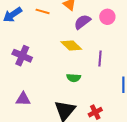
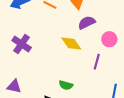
pink circle: (107, 17) -> (109, 39), moved
green semicircle: (74, 78) -> (66, 85), moved

